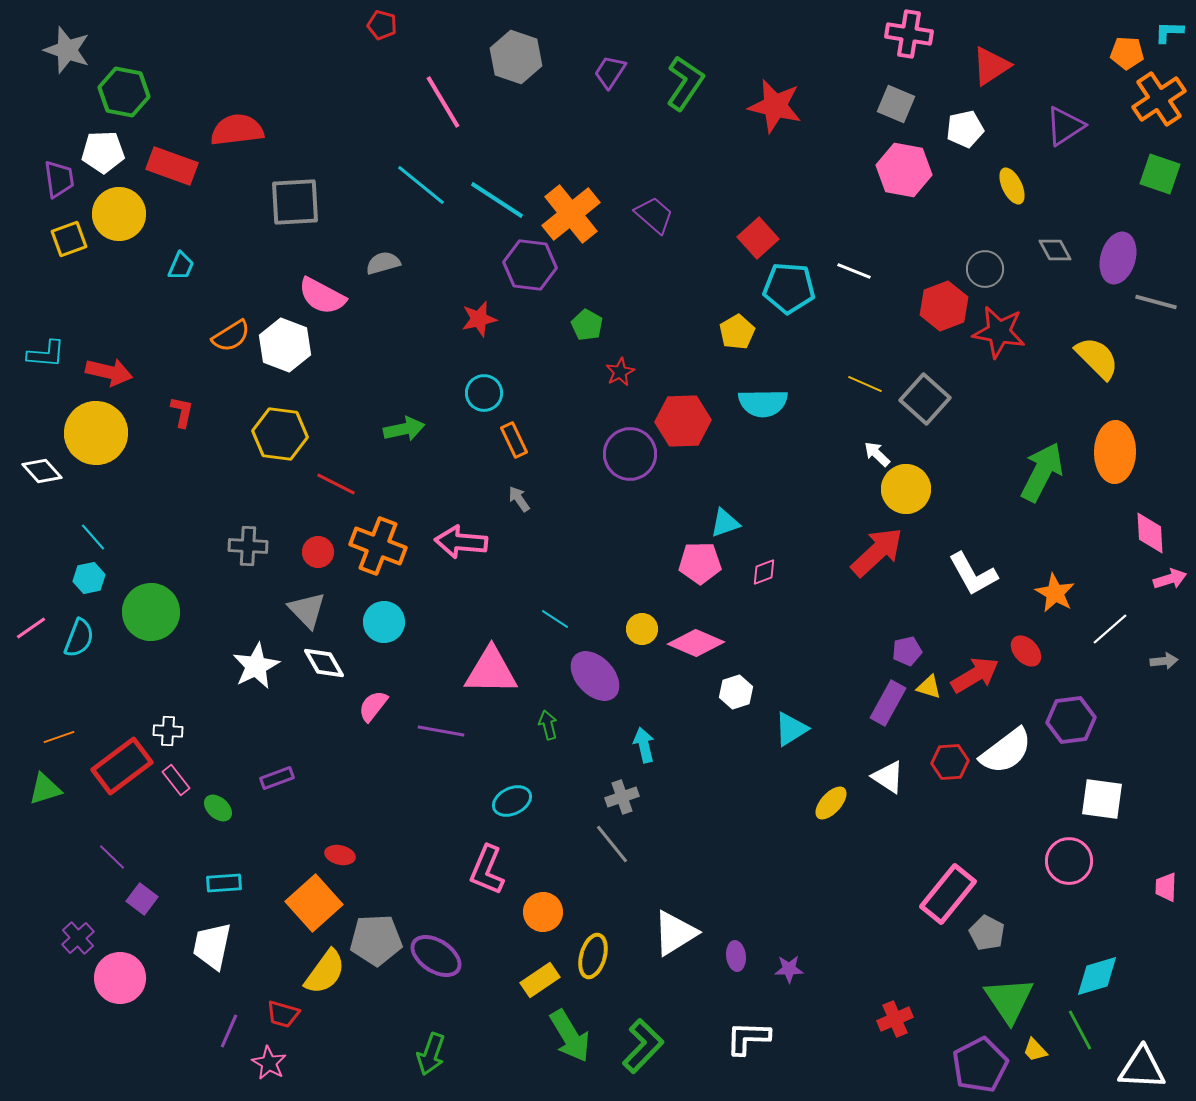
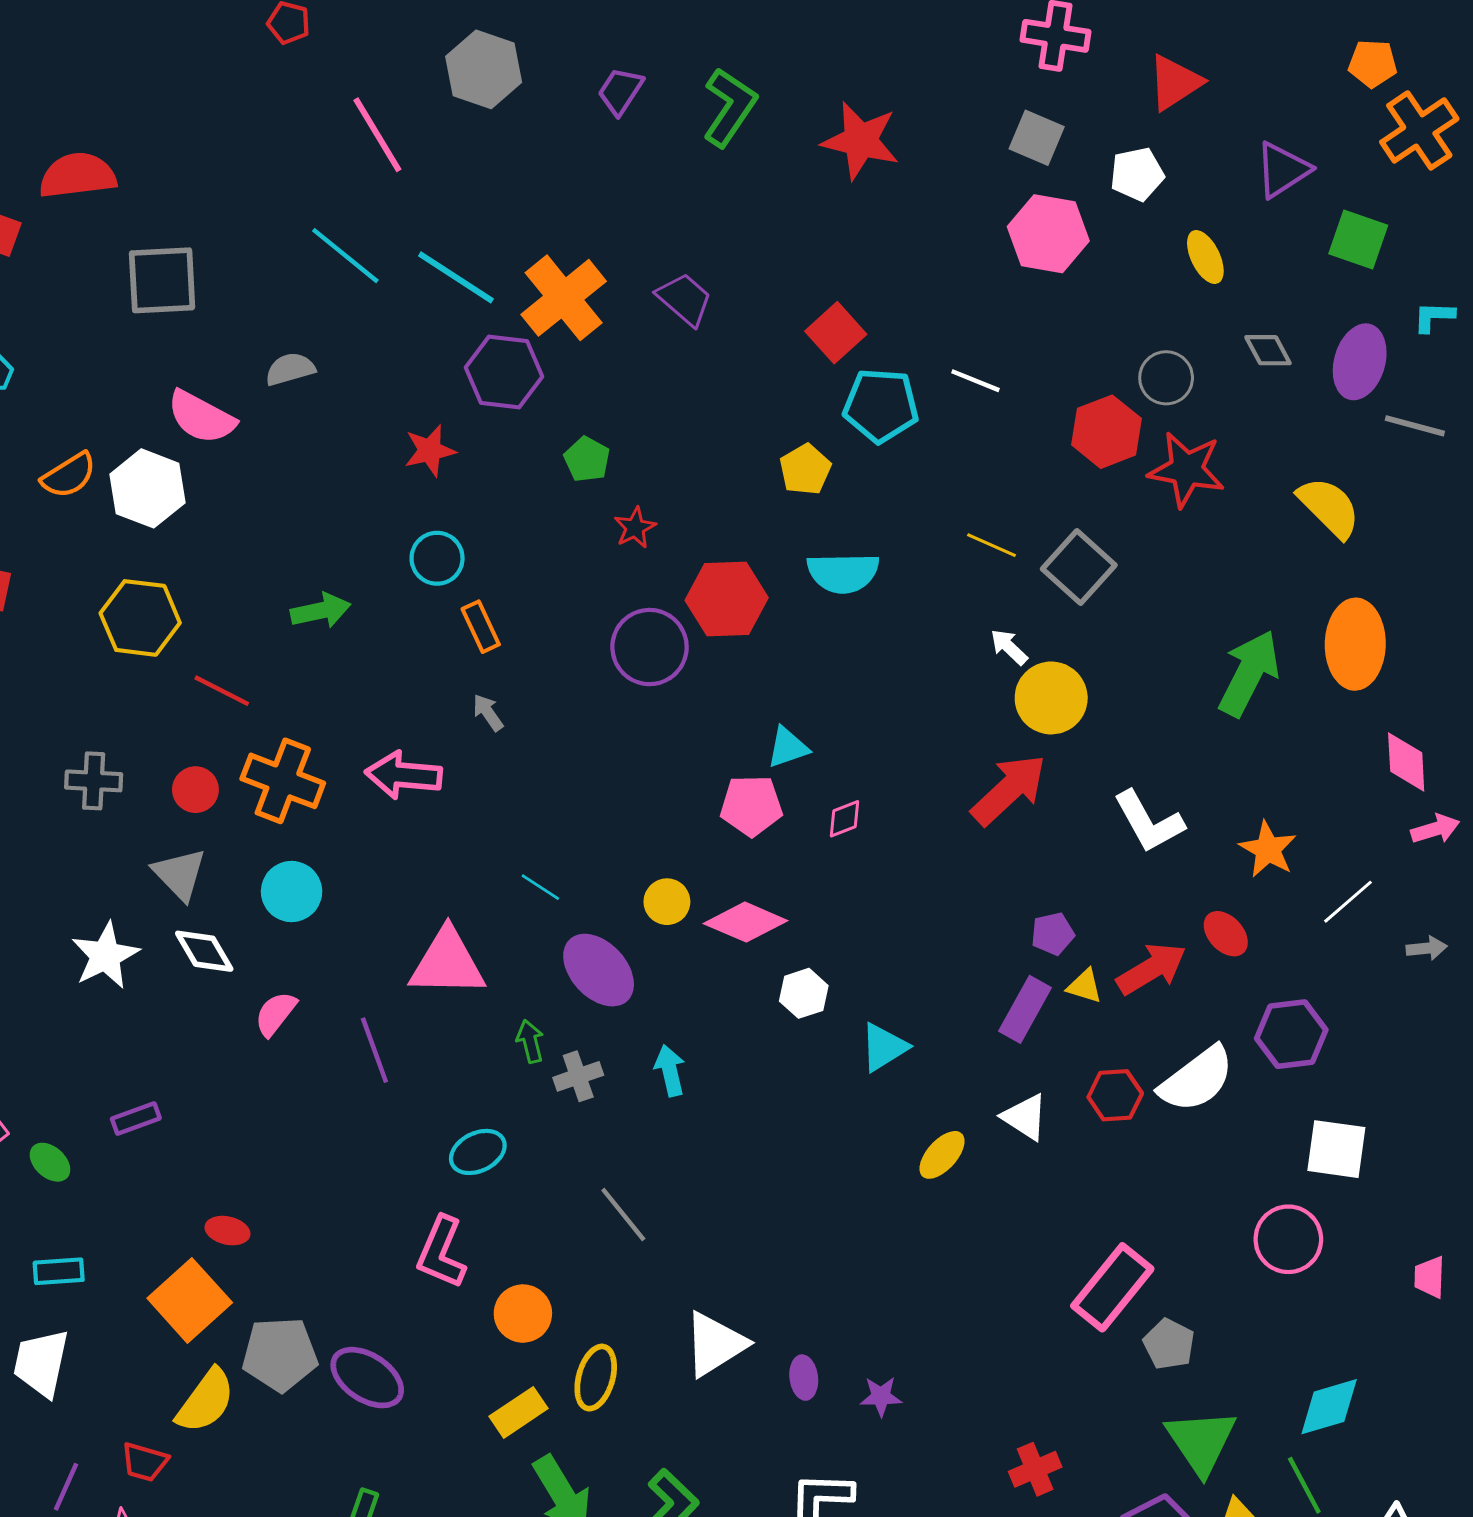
cyan L-shape: (1169, 32) -> (1434, 317), moved
green square: (1160, 174) -> (1358, 240), moved
purple line: (441, 731) -> (374, 1050), turned 60
gray cross: (622, 797) -> (578, 1076), moved

